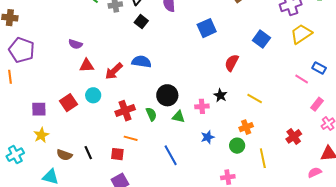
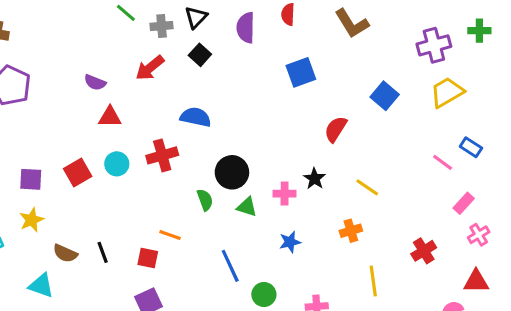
red arrow: (114, 71) -> (150, 68), moved
red cross: (125, 111) -> (162, 155), moved
green circle: (237, 146) -> (264, 295), moved

